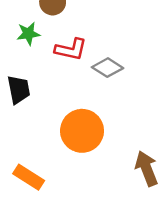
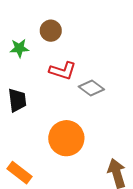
green star: (28, 34) -> (19, 48), moved

